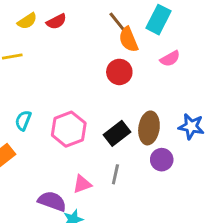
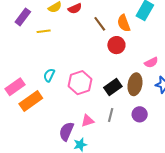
brown line: (118, 22) -> (100, 24), moved
pink semicircle: (170, 59) -> (151, 62), moved
purple circle: (162, 160) -> (140, 114), moved
purple semicircle: (52, 201) -> (66, 131), turned -90

